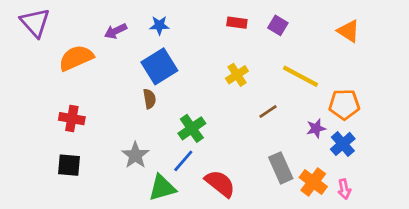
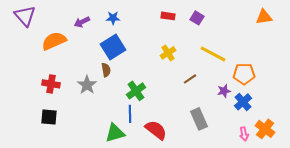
orange triangle: (348, 31) -> (264, 17), moved, turned -42
gray star: (135, 155) -> (87, 85), moved
blue line: (183, 161) -> (130, 114), turned -42
orange cross: (313, 182) -> (265, 129), moved

